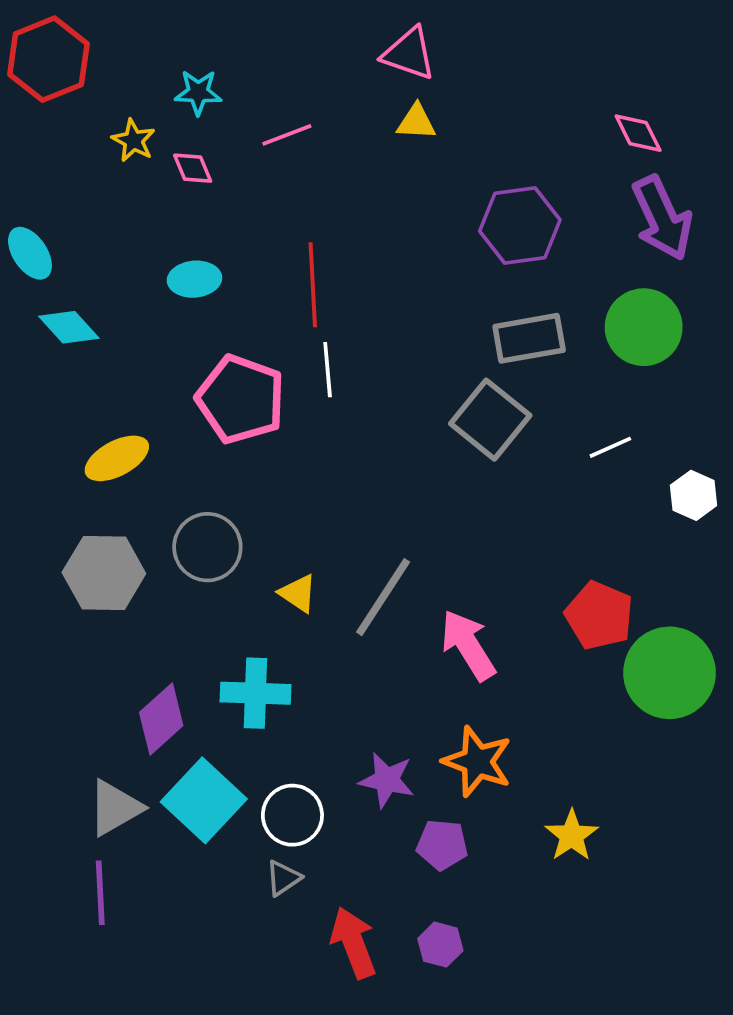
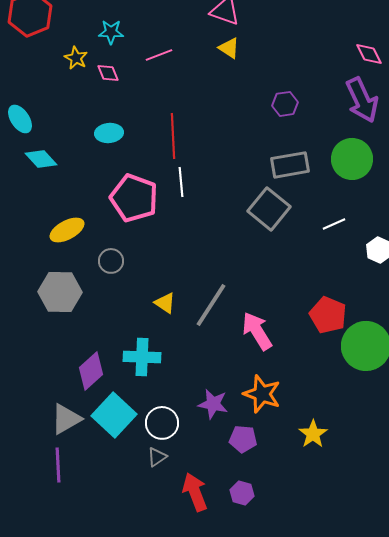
yellow triangle: (416, 122) -> (229, 48), turned 30
pink diamond: (638, 133) -> (369, 54), moved
purple hexagon: (520, 226) -> (285, 104), size x0.6
gray circle: (207, 547) -> (111, 261), moved, size x0.7

